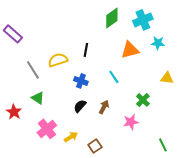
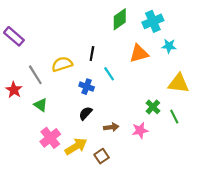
cyan line: (114, 77) -> (109, 74), moved
yellow triangle: (167, 78) -> (179, 83), size x1.5
brown arrow: (104, 107) -> (111, 127), moved, turned 56
red star: (14, 112) -> (14, 90), moved
yellow arrow: (71, 137) -> (76, 146), size x1.5
green line: (163, 145) -> (174, 117), moved

